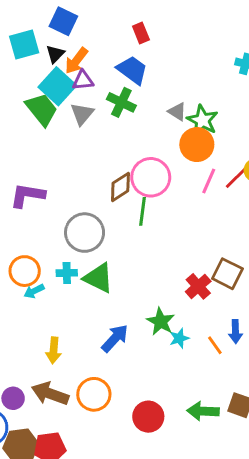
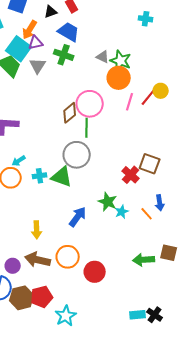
black triangle: (55, 54) -> (51, 12), moved, turned 32
gray circle: (85, 233) -> (77, 155), moved
cyan arrow: (34, 291) -> (19, 161), moved
red circle: (148, 417) -> (95, 272), moved

